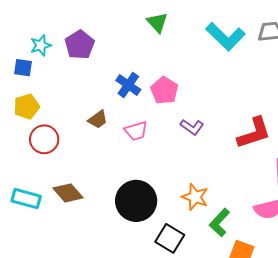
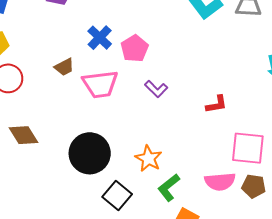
pink trapezoid: (136, 131) -> (100, 84), size x1.5
red L-shape: (254, 133) -> (217, 104), size x0.6

